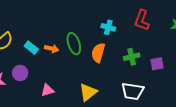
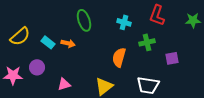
green ellipse: (74, 44) -> (84, 20), moved
orange semicircle: (98, 53) -> (119, 57), moved
green cross: (132, 57) -> (147, 42), moved

